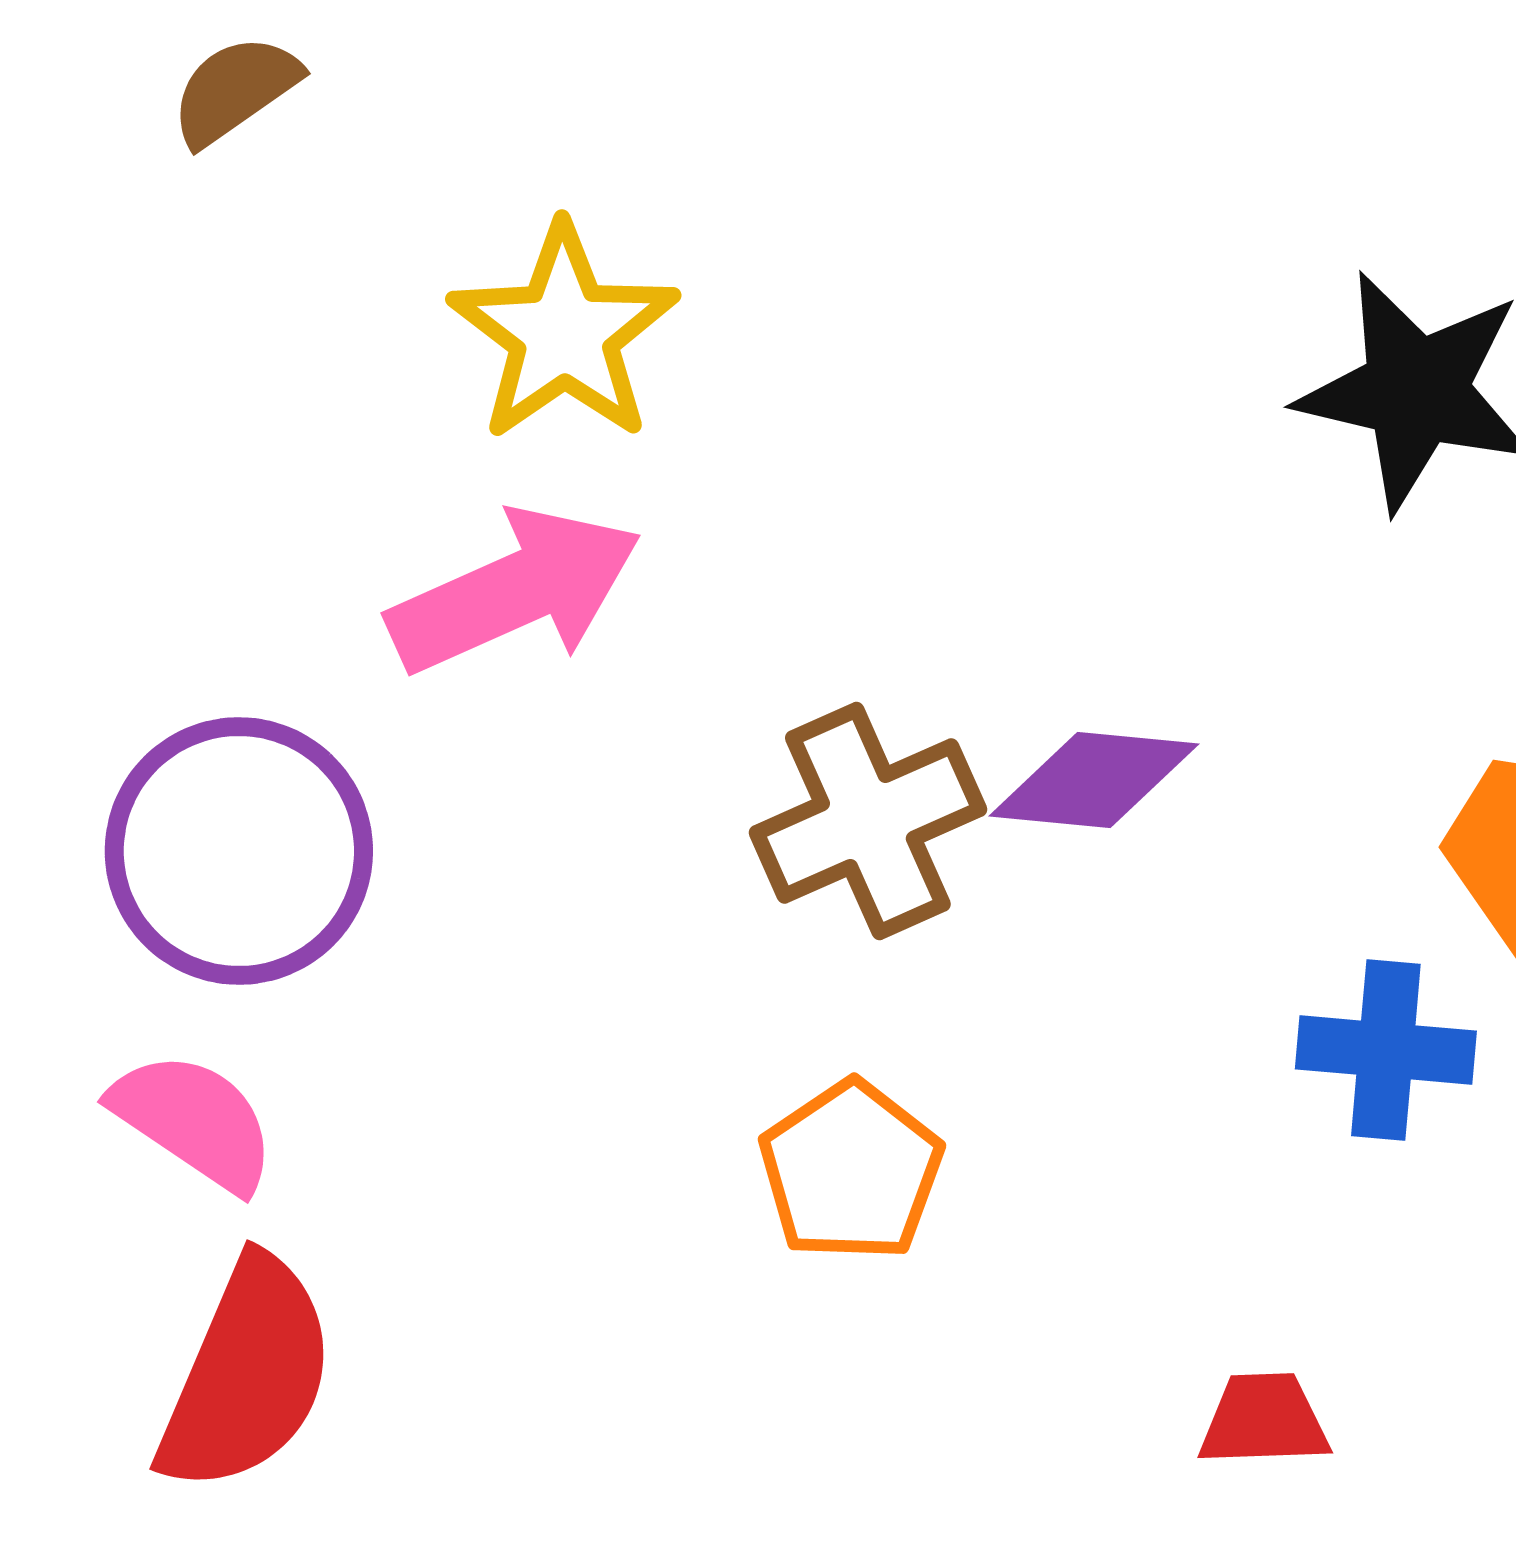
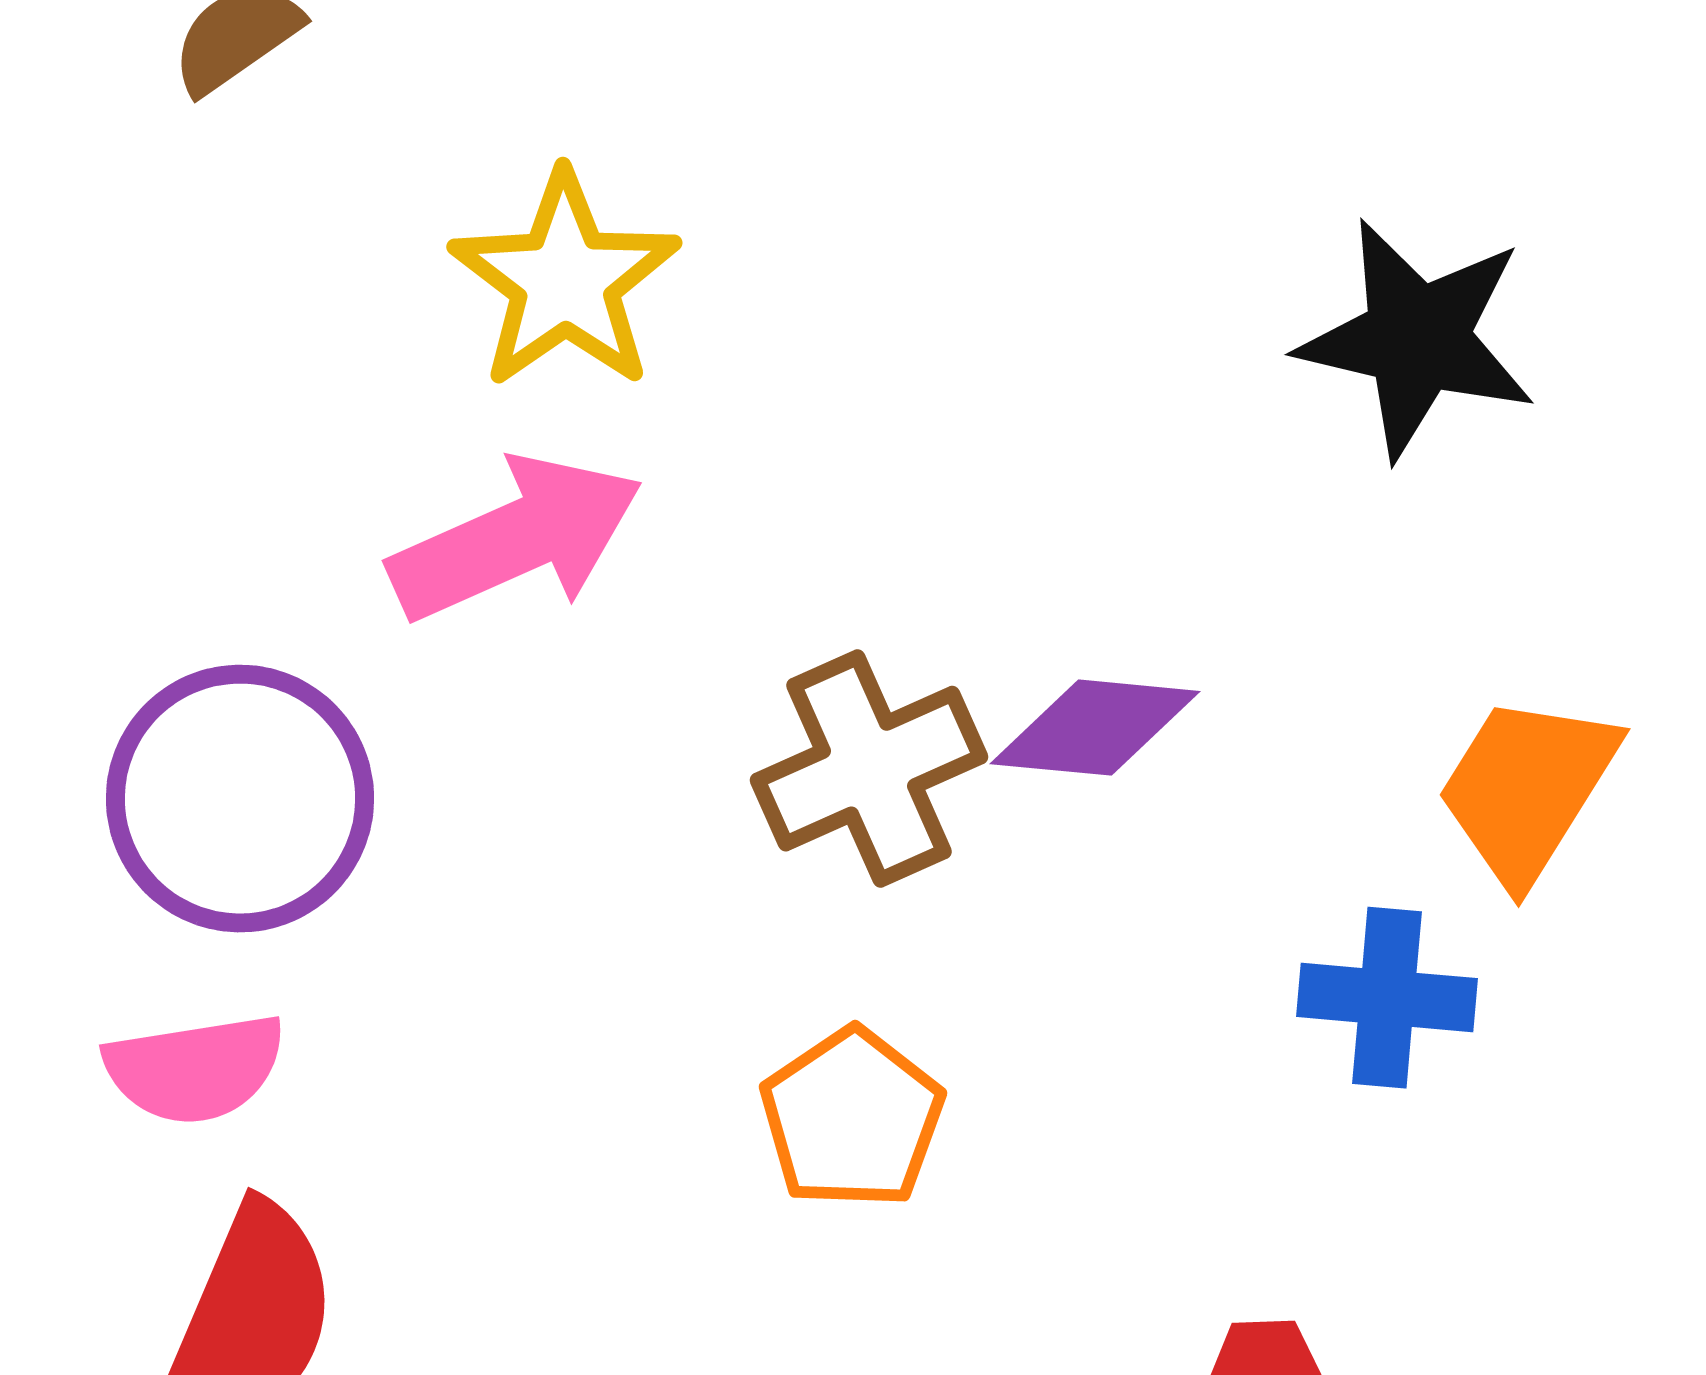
pink semicircle: (194, 1121) -> (195, 1069), turned 137

